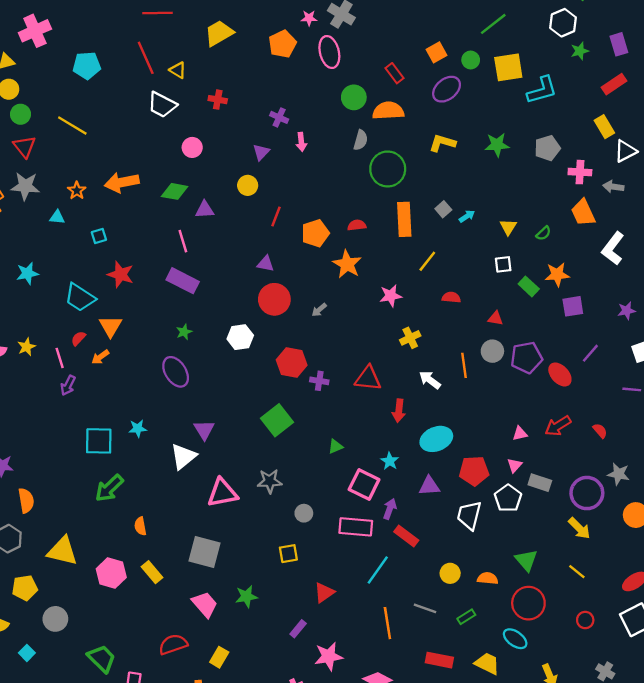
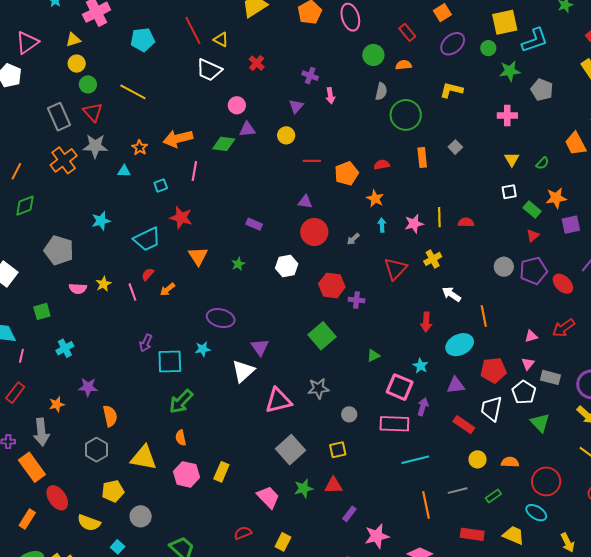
green circle: (471, 60) -> (488, 48), moved
red cross: (218, 100) -> (257, 63), turned 35
orange semicircle: (388, 111) -> (404, 65), size x0.6
green star: (497, 145) -> (510, 71), moved
gray pentagon: (547, 148) -> (542, 90), turned -30
pink cross: (580, 172) -> (507, 116), moved
purple triangle: (205, 210) -> (247, 129), moved
cyan arrow: (467, 216) -> (382, 225), moved, turned -56
red line: (276, 217) -> (312, 161), turned 72
orange rectangle: (404, 219) -> (422, 157), size x0.7
pink line: (183, 241) -> (194, 171), moved, turned 30
yellow line: (427, 261) -> (439, 217), moved, turned -36
orange star: (347, 264) -> (375, 199), size x0.7
purple rectangle: (183, 281) -> (254, 224), moved, size x0.6
cyan trapezoid: (80, 298) -> (147, 239), turned -56
red triangle: (495, 318) -> (533, 236), moved, turned -48
orange triangle: (110, 326) -> (198, 256), moved
orange line: (464, 365) -> (484, 316), moved
purple ellipse: (176, 372) -> (221, 318), moved, turned -40
red triangle: (368, 378) -> (395, 269), moved, turned -50
purple arrow: (68, 385) -> (146, 343), moved
orange semicircle: (140, 526) -> (181, 438), moved
red rectangle: (406, 536) -> (464, 425), moved
gray square: (205, 552) -> (290, 450), moved, turned 36
green triangle: (526, 560) -> (540, 423), moved
cyan line: (378, 570) -> (415, 460), turned 44
yellow rectangle: (152, 572) -> (221, 472), turned 66
red triangle: (324, 593) -> (333, 485), moved, turned 36
gray line: (425, 608) -> (458, 491), turned -30
red semicircle: (173, 644) -> (243, 533), size x0.7

